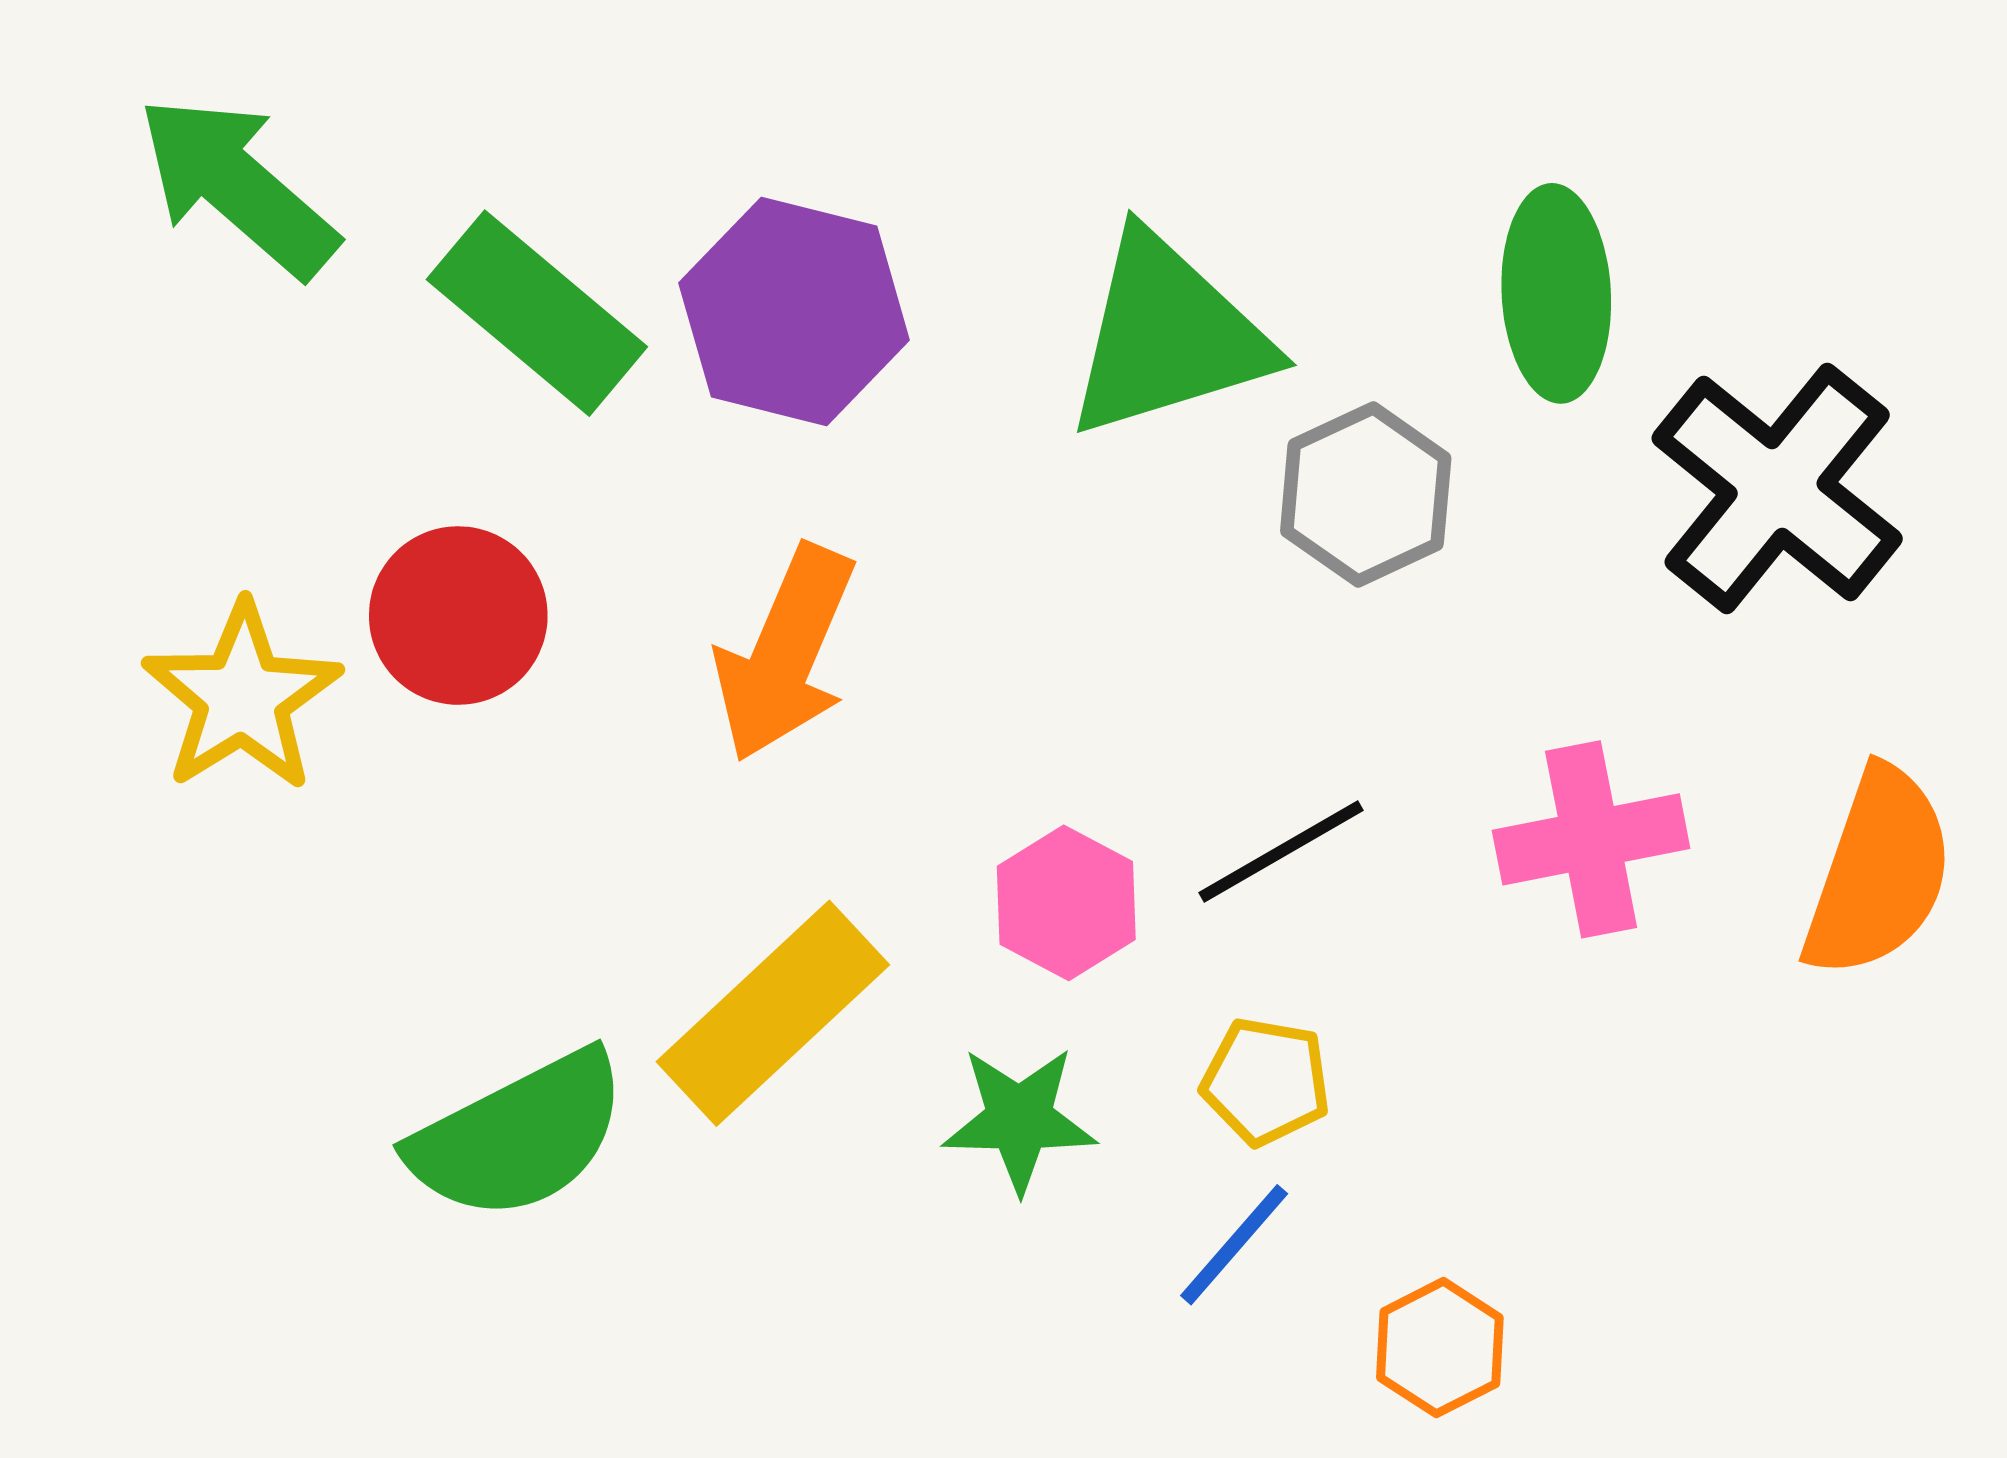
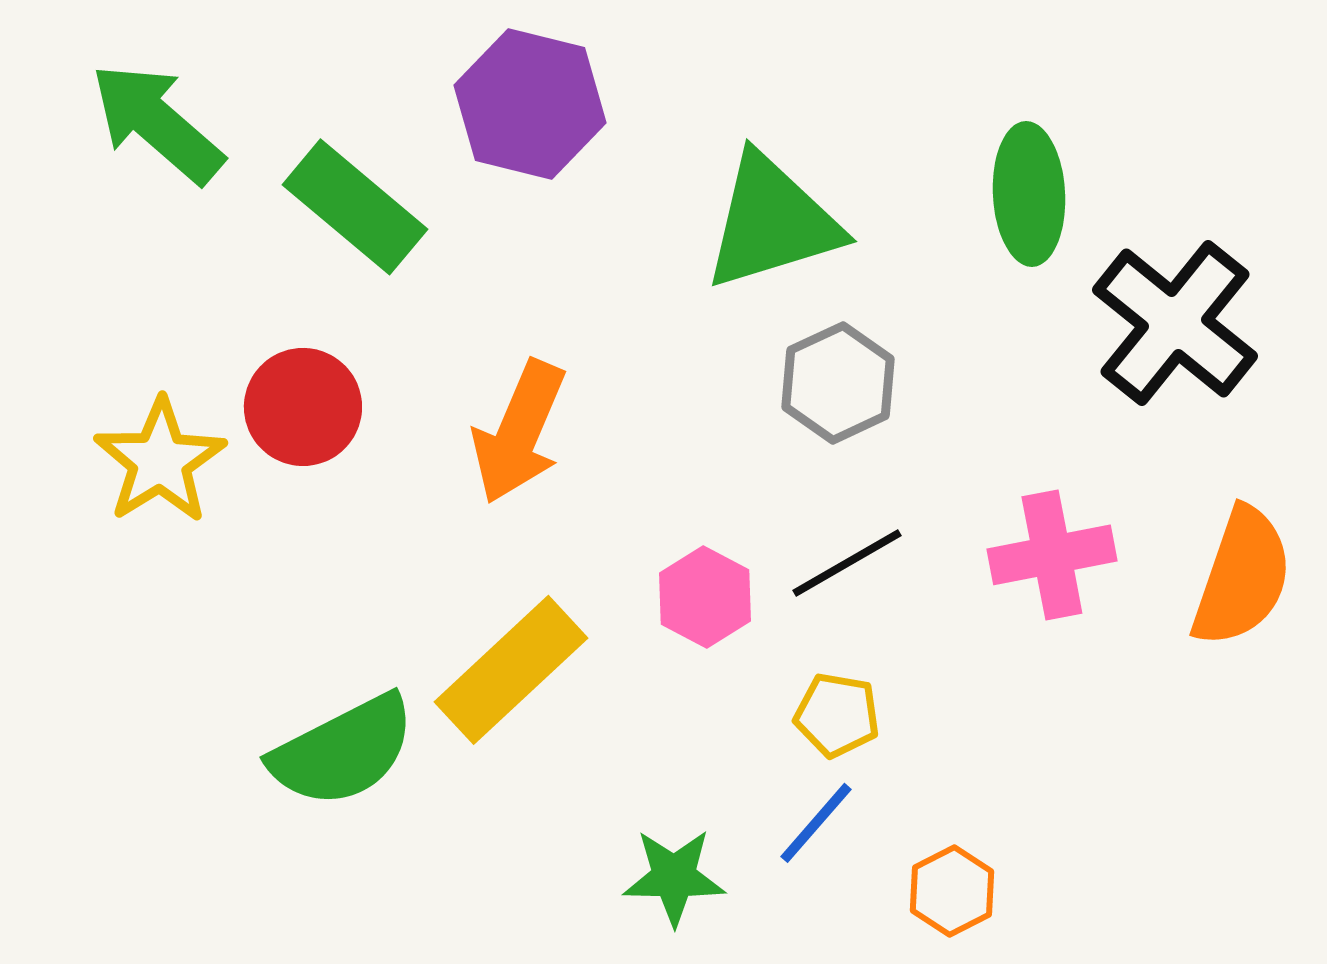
purple hexagon: (794, 312) -> (530, 104), moved
gray hexagon: (1366, 495) -> (838, 383), moved
green star: (1019, 1119) -> (674, 877), moved

